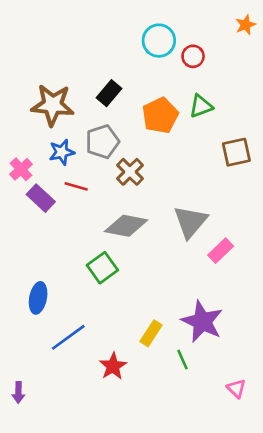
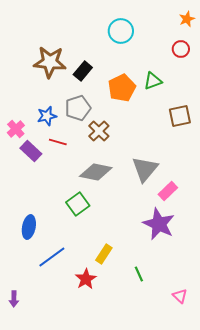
red circle: (193, 56) -> (181, 49), moved
brown star: (53, 105) -> (50, 62), moved
purple star: (202, 322) -> (159, 224), moved
yellow rectangle: (151, 333) -> (104, 254), moved

